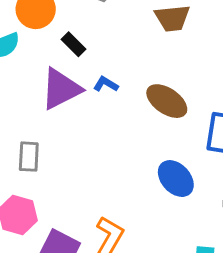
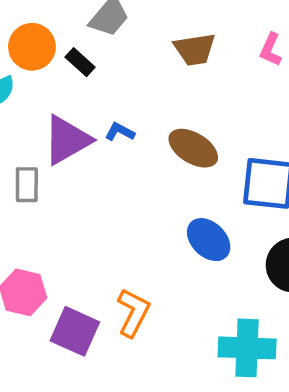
black rectangle: (73, 44) -> (80, 62), moved
gray rectangle: (29, 157) -> (27, 185), moved

